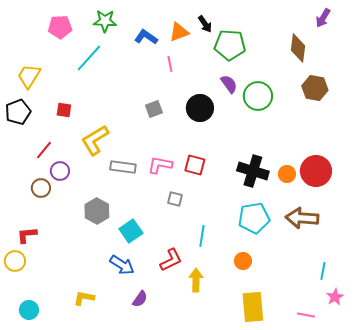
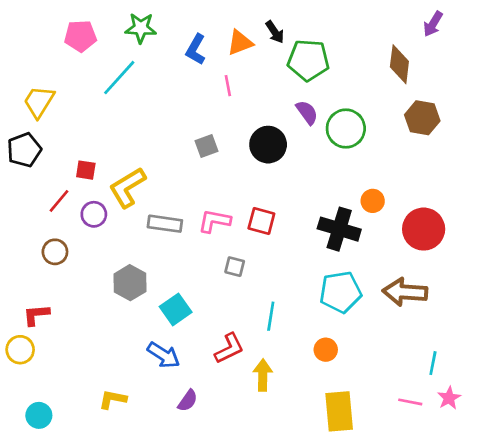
blue L-shape: (146, 37) -> (196, 49), turned -95
red square: (64, 110) -> (86, 170), moved
purple circle: (60, 171) -> (94, 214), moved
orange circle: (287, 174) -> (373, 201), moved
pink line: (306, 315) -> (410, 402), moved

